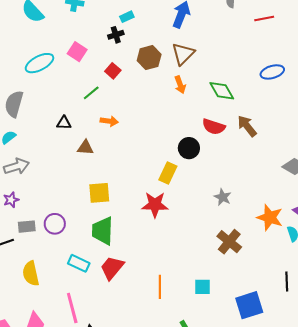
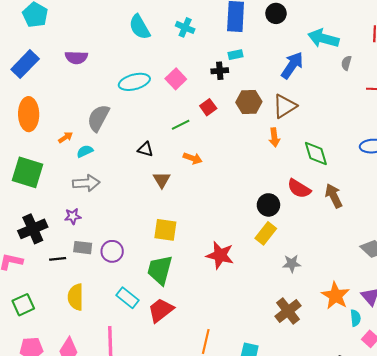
brown triangle: (85, 148) -> (162, 180), turned 42
yellow rectangle: (168, 173) -> (266, 233), moved
gray star: (223, 197) -> (292, 263), turned 30

